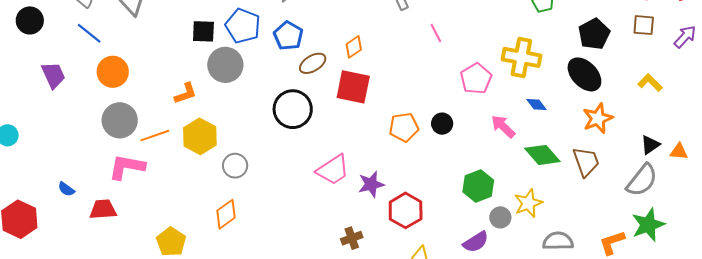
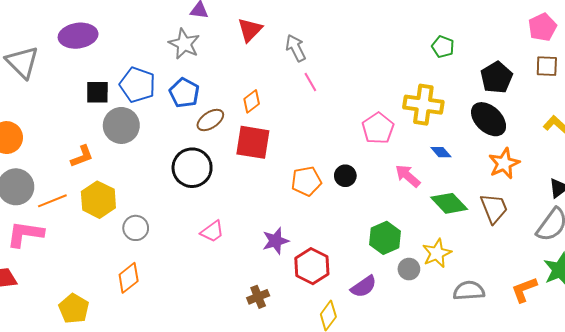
pink line: (436, 33) -> (310, 82), moved
pink trapezoid: (333, 170) -> (212, 231), moved, size x0.7
purple semicircle: (476, 242) -> (364, 287), moved

